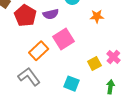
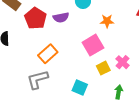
pink square: (63, 39) -> (93, 45), moved
gray L-shape: (29, 77) -> (38, 79), turned -70

